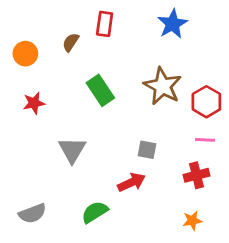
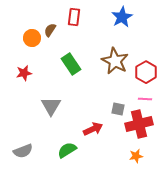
orange circle: (25, 54) -> (32, 38), moved
gray square: (147, 150) -> (118, 109), moved
red cross: (197, 175) -> (139, 124), size x1.5

